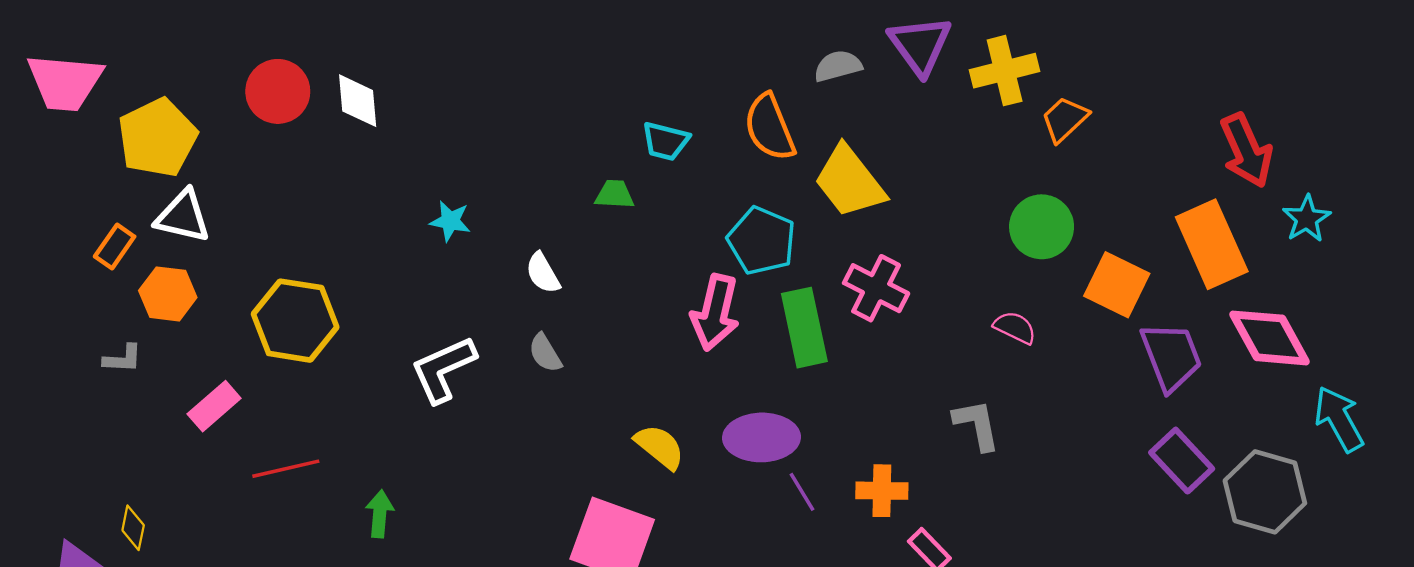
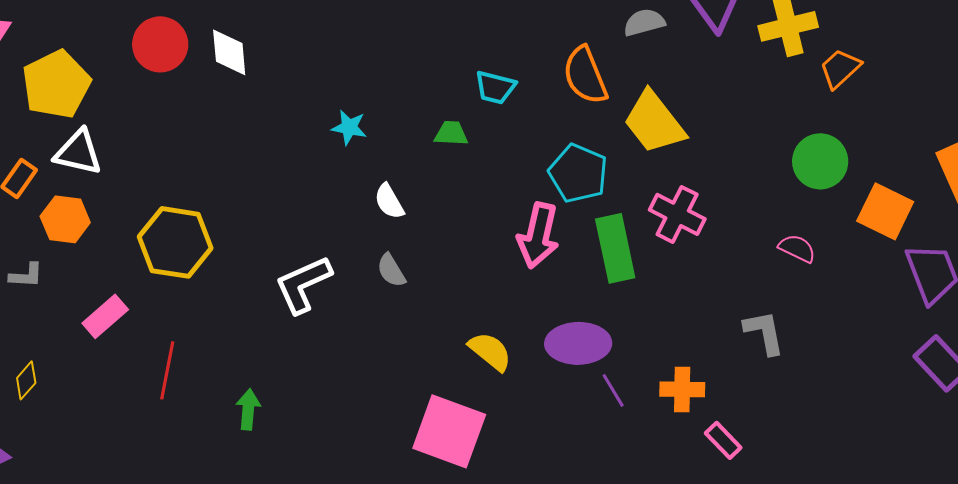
cyan star: (450, 221) -> (349, 127), moved
red line: (286, 469) -> (167, 370), turned -66
yellow diamond: (133, 528) -> (26, 380), moved, turned 30

